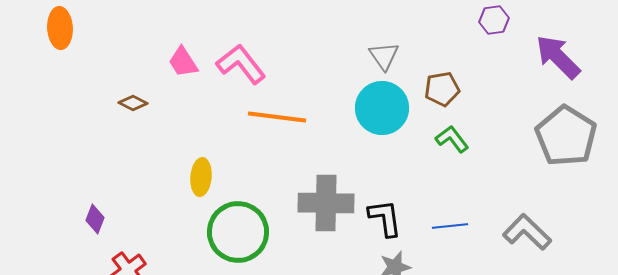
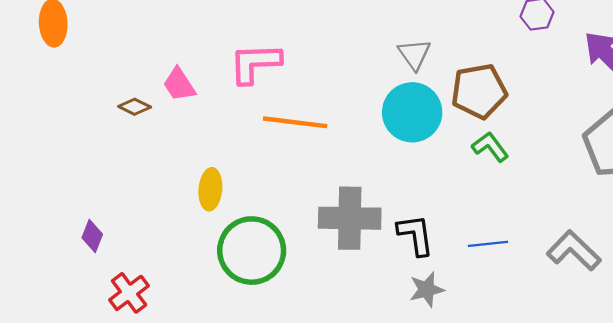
pink trapezoid: (183, 62) -> (179, 84), moved
pink L-shape: (241, 64) -> (255, 63), turned -54
brown pentagon: (442, 89) -> (479, 91), size x1.4

